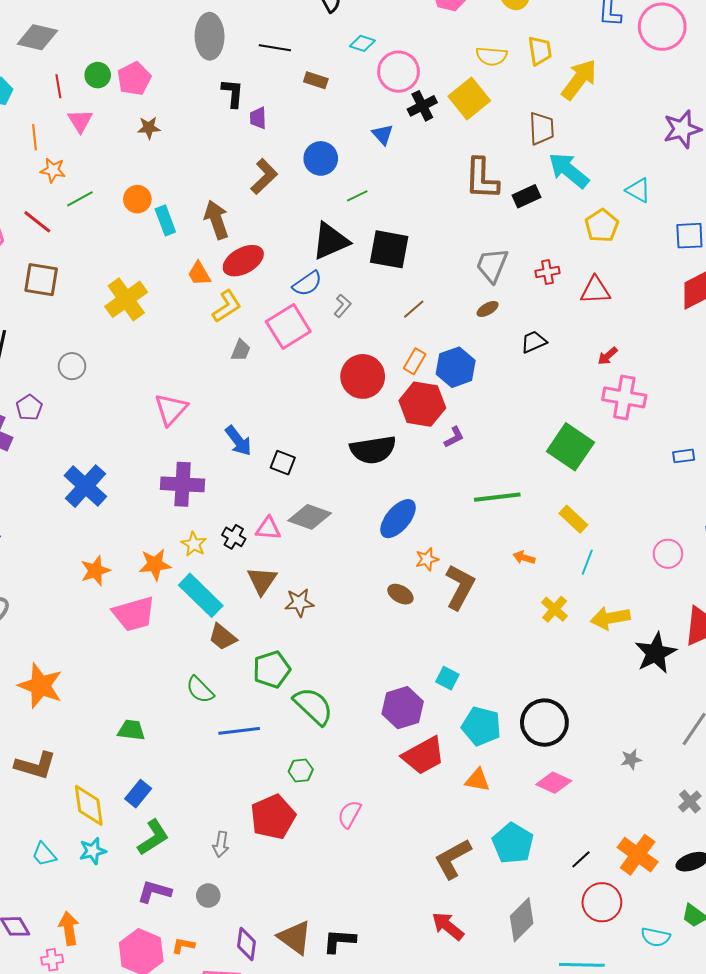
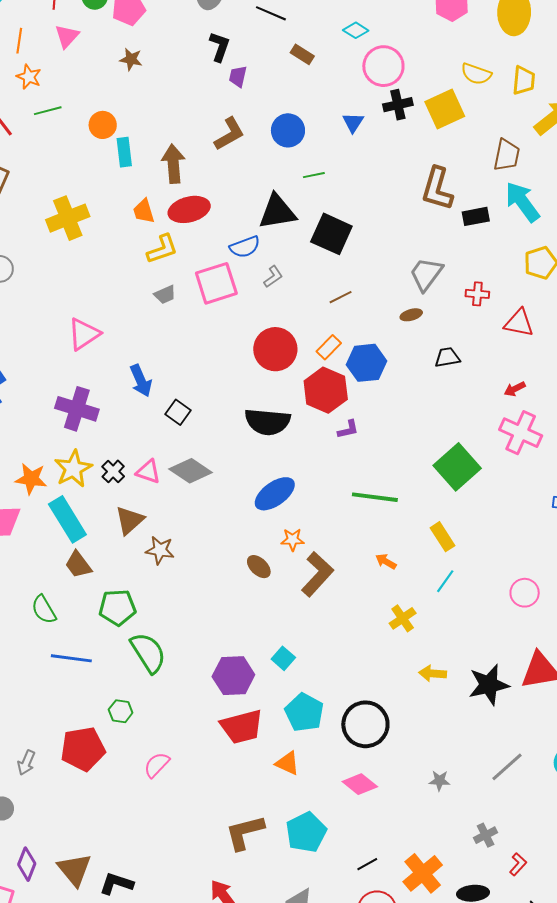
gray trapezoid: (241, 350) -> (165, 295), turned 30
yellow star: (194, 544) -> (73, 469), size x1.5
yellow arrow: (610, 618) -> (433, 673), moved, size x0.7

